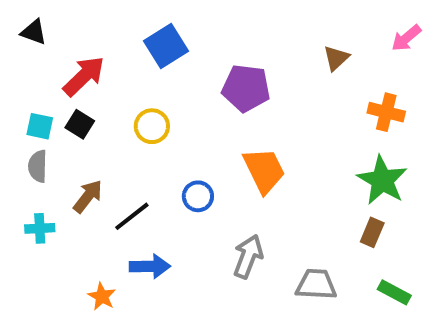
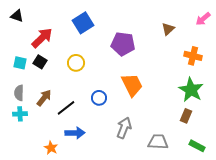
gray semicircle: (38, 166) -> (19, 93), moved

